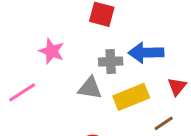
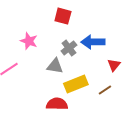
gray cross: (111, 61) -> (69, 48), turned -35
yellow rectangle: (131, 97) -> (76, 84), moved

